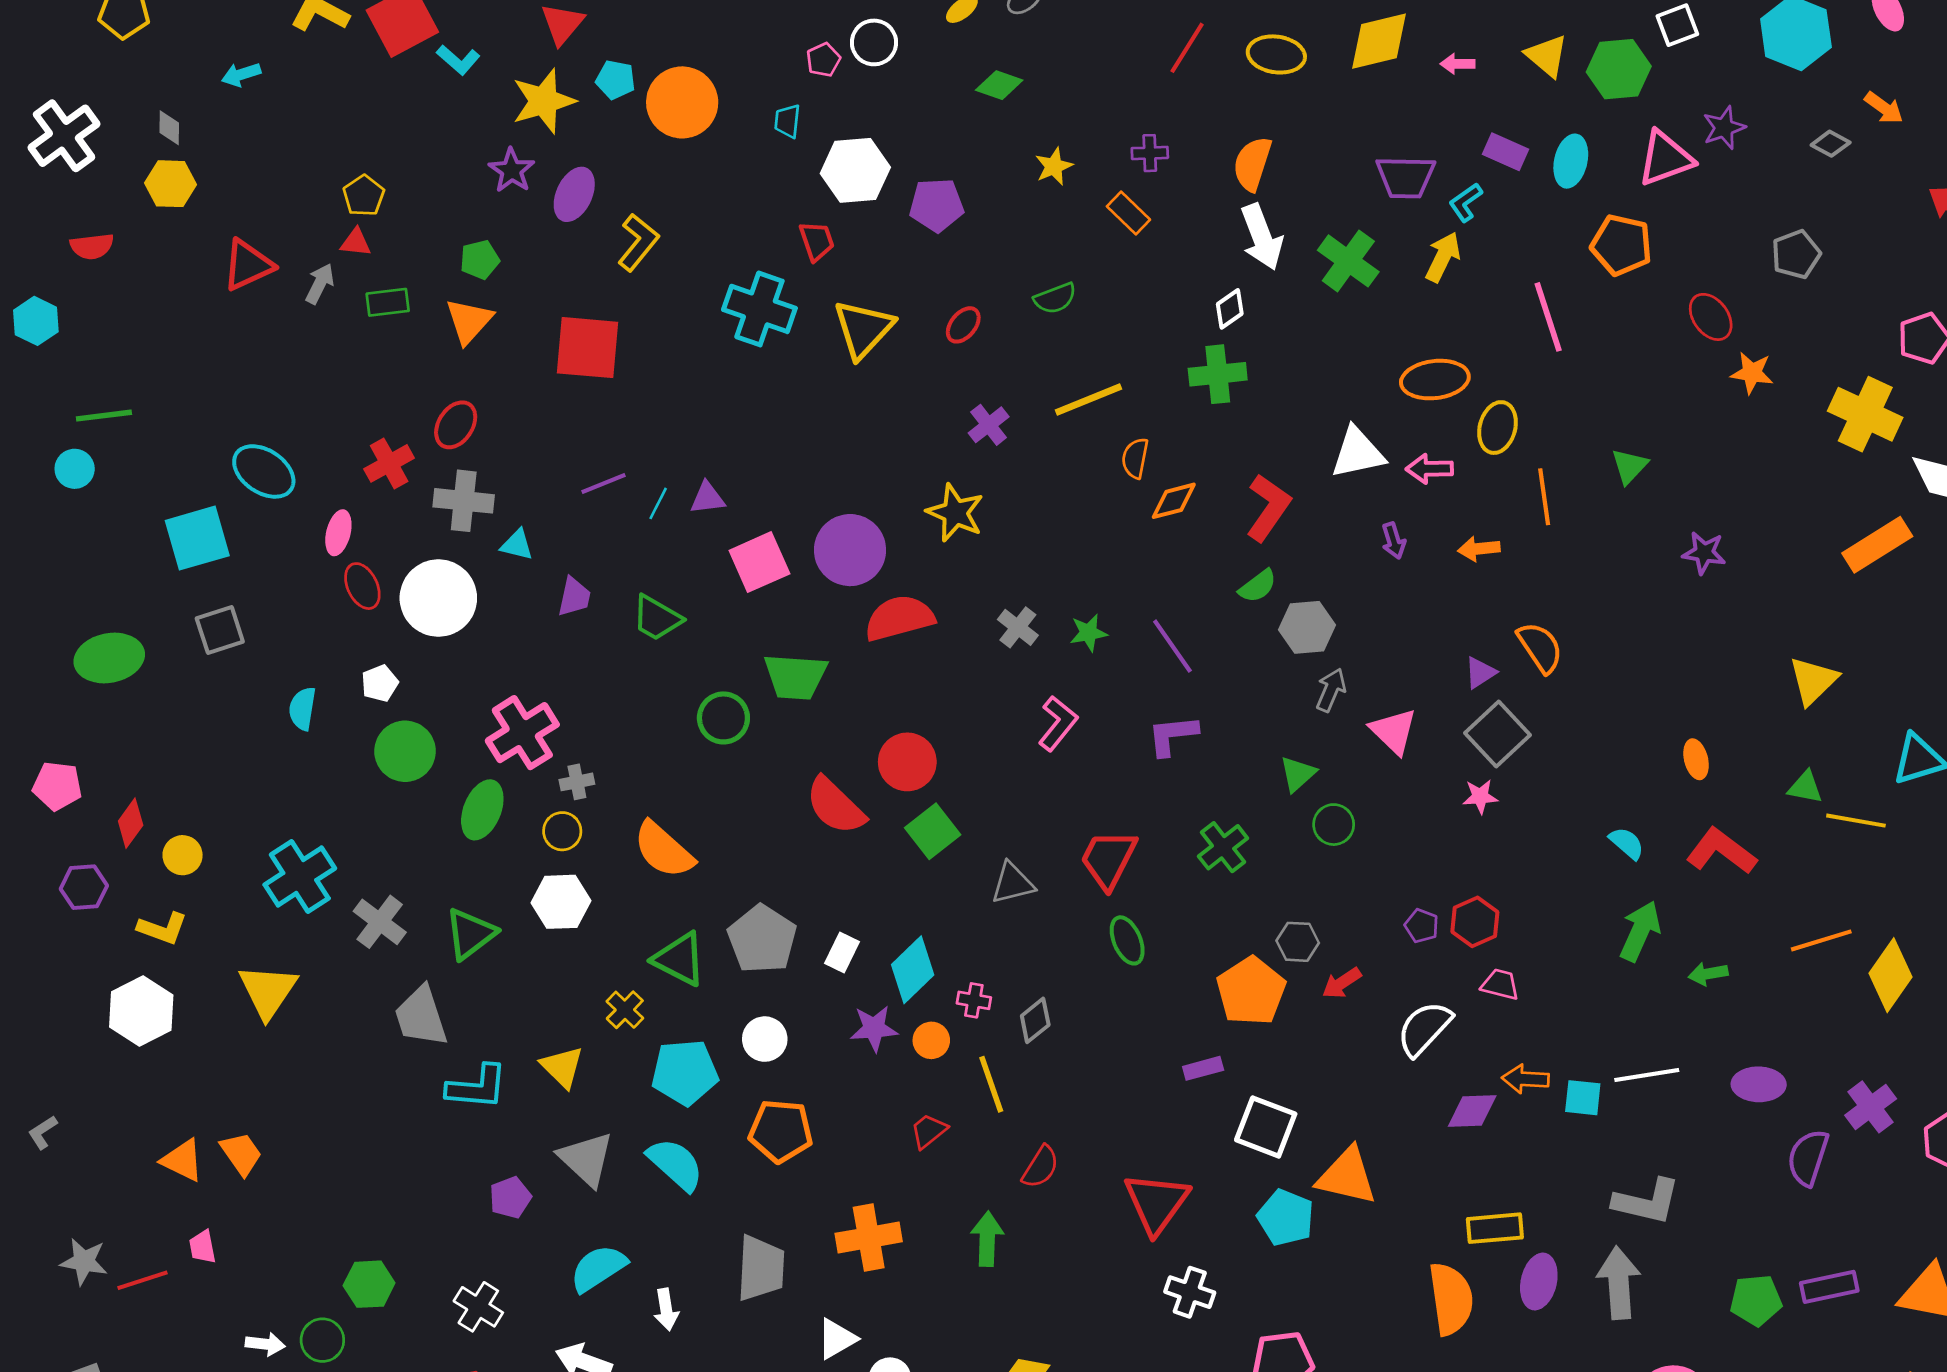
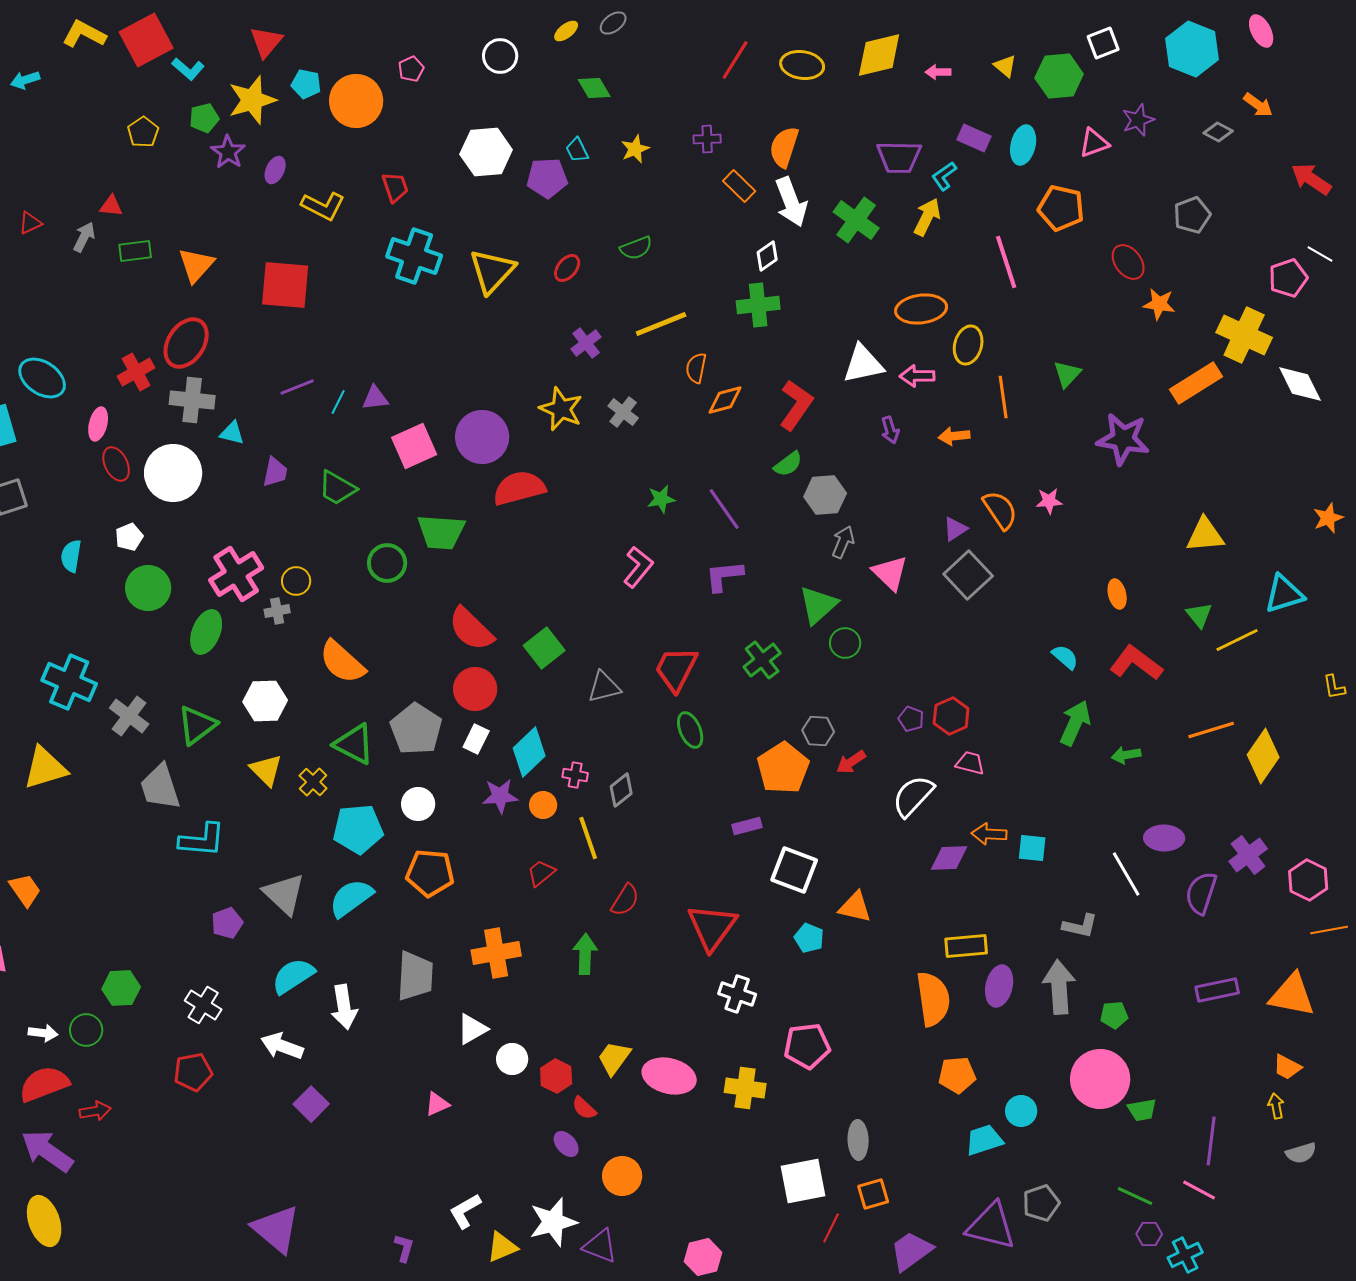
yellow triangle: (1547, 56) -> (1005, 66), size x0.7
pink pentagon: (823, 60) -> (411, 69), moved
green diamond: (999, 85) -> (594, 88), turned 40
cyan trapezoid: (787, 121) -> (577, 150), moved, turned -32
pink triangle: (1665, 158) -> (1094, 143), size x0.7
purple ellipse: (574, 194) -> (275, 170), size x0.7
yellow pentagon: (364, 196) -> (143, 132), moved
orange rectangle: (1128, 213) -> (739, 186), moved
red trapezoid: (817, 241) -> (395, 187), moved
yellow L-shape: (638, 242) -> (323, 206), turned 78
green pentagon: (480, 260) -> (204, 118), moved
red triangle: (248, 265) -> (30, 223), size x0.6
red ellipse: (456, 425) -> (186, 343), size x1.4
orange rectangle: (1877, 545) -> (1196, 383), moved
purple star: (1704, 553) -> (1123, 439), size x1.6
gray cross: (1018, 627) -> (623, 412), moved
yellow triangle: (1813, 681) -> (1205, 535), turned 39
red circle: (907, 762) -> (475, 689), moved
green triangle: (1298, 774) -> (818, 605), size x1.4
green triangle: (1805, 787) -> (1199, 615), turned 40
pink star: (1480, 797) -> (1049, 501), moved
yellow line: (1856, 821) -> (1237, 640), turned -36
yellow circle: (562, 831) -> (296, 581), moved
cyan cross: (300, 876) -> (69, 682), turned -34
yellow triangle: (268, 991) -> (45, 768), turned 39
yellow triangle: (562, 1067) -> (266, 770), moved
white line: (1647, 1075) -> (1126, 874), moved, turned 69
cyan semicircle: (675, 1164) -> (351, 898), turned -78
orange triangle: (1347, 1176) -> (855, 907), size x0.7
gray L-shape: (1647, 1202) -> (1080, 926), size x0.7
cyan pentagon: (1286, 1218) -> (809, 938), size x0.7
green pentagon: (1756, 1300) -> (1114, 1015), moved, size x0.7
white arrow: (666, 1309) -> (344, 1007), size x1.4

